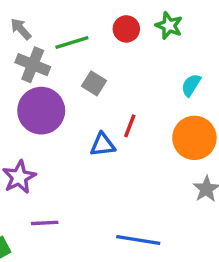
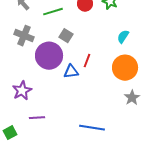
gray cross: (33, 65) -> (24, 36), moved
purple circle: (41, 111) -> (49, 56), moved

